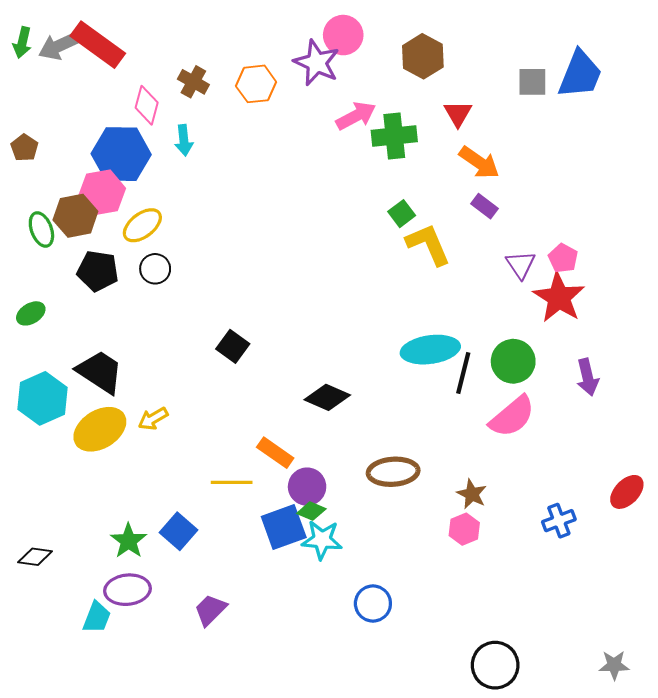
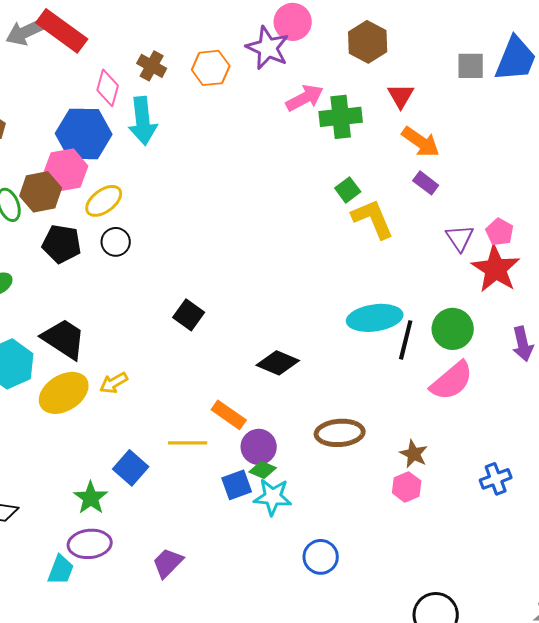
cyan arrow: (184, 140) -> (143, 121), size x1.6
blue square: (284, 527) -> (237, 485), size x0.7
blue square: (178, 531) -> (131, 468), moved

